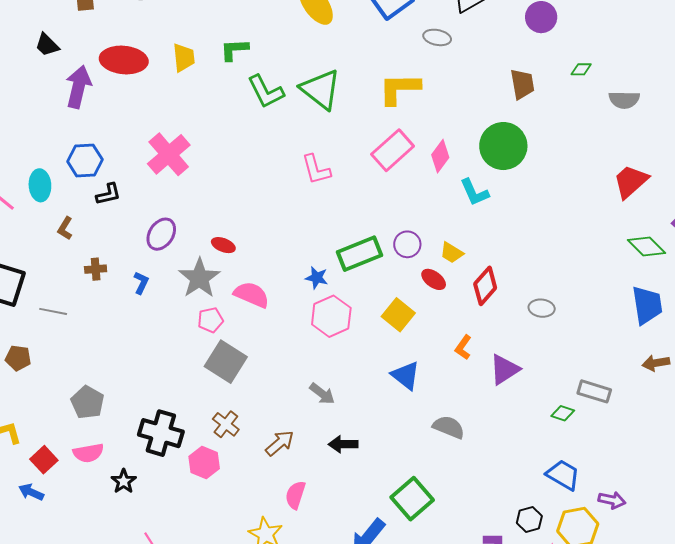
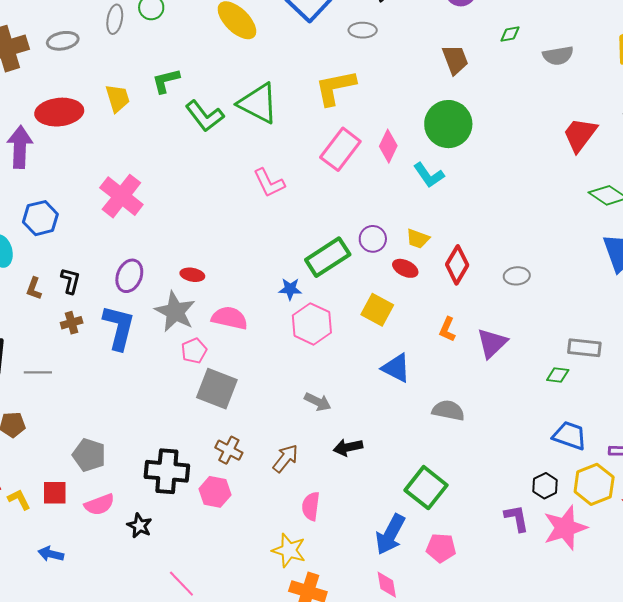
black L-shape: (108, 194) -> (70, 281), moved, turned -52
blue L-shape: (141, 283) -> (119, 327), size x2.0
red square: (44, 460) -> (55, 493), moved, turned -36

